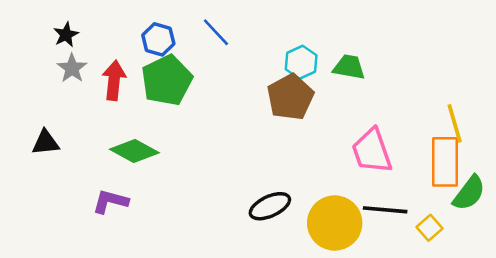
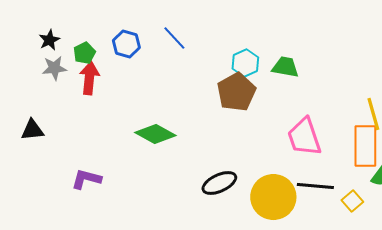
gray star: (72, 68) -> (54, 68), turned 30
green pentagon: (167, 80) -> (84, 53), moved, size x0.5
green diamond: (134, 151) -> (155, 134), moved

